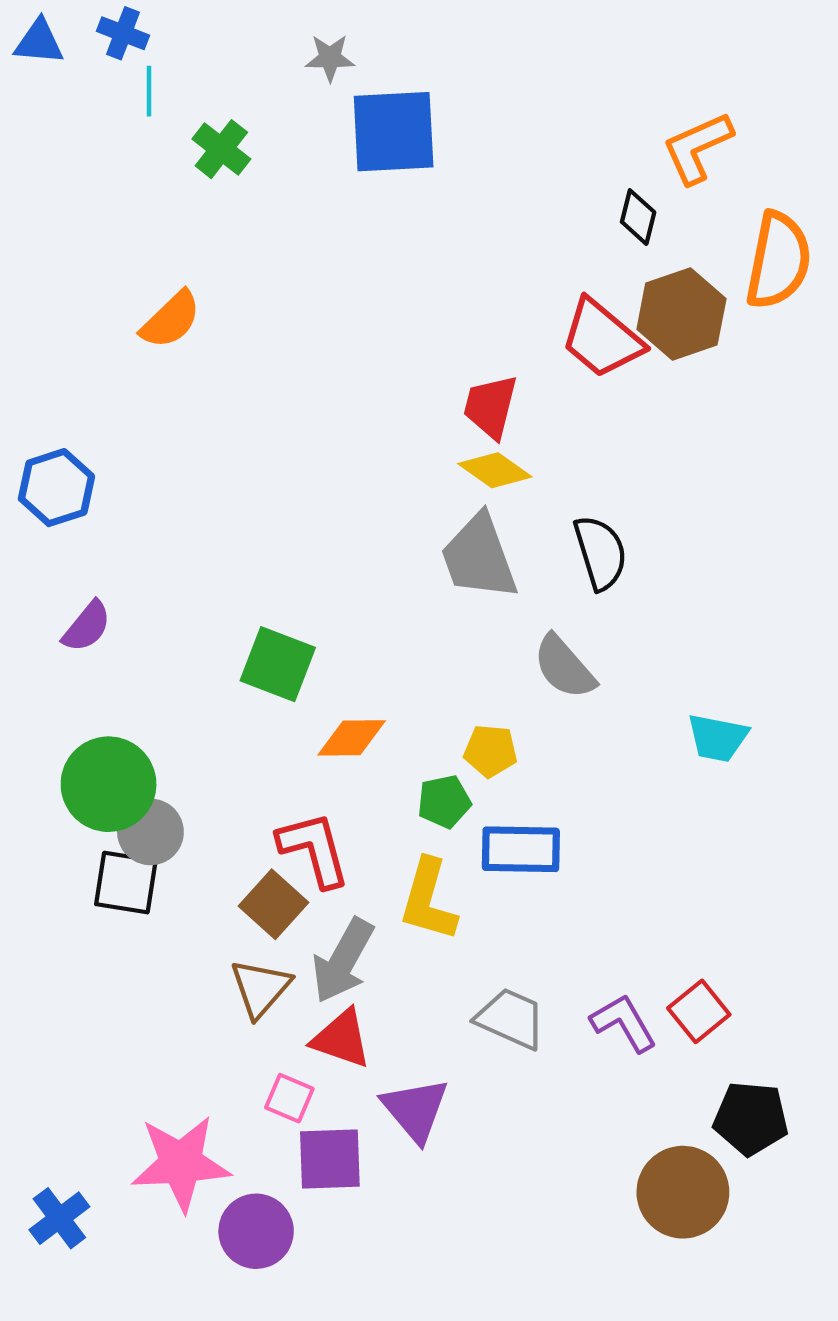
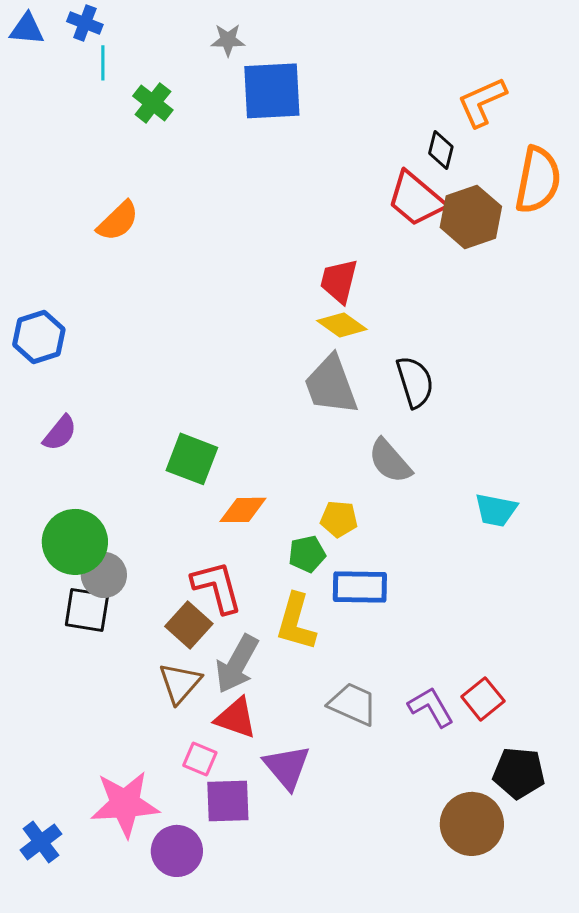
red trapezoid: (602, 339) -> (416, 199), moved

